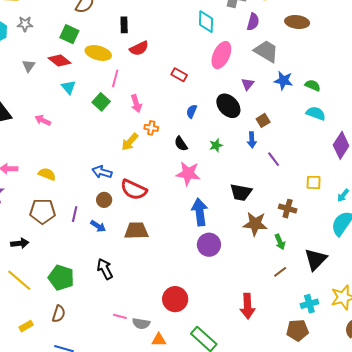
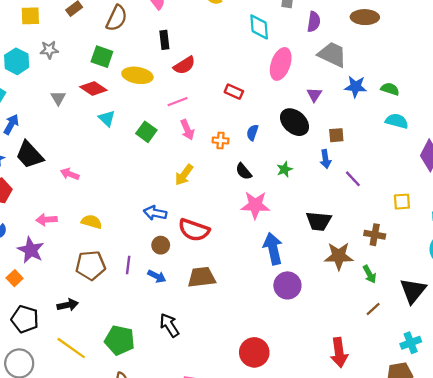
pink line: (115, 78) -> (178, 102), moved, turned 60
pink arrow: (43, 120) -> (70, 174), moved
brown square: (263, 120) -> (336, 135), turned 32
orange cross: (151, 128) -> (221, 140), moved

